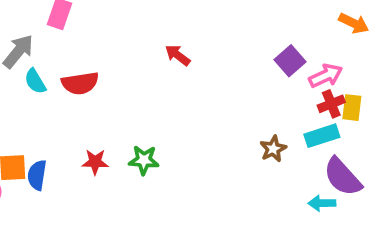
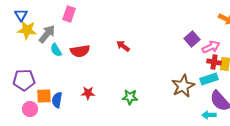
red arrow: (178, 55) -> (123, 46), moved
red cross: (331, 104) -> (214, 62), turned 32
brown star: (273, 149) -> (183, 86), size x1.6
green star: (144, 160) -> (130, 97), moved

